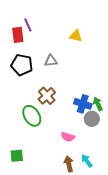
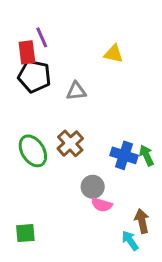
black pentagon: (22, 65) -> (34, 76), moved
green ellipse: (32, 116) -> (33, 151), moved
gray circle: (92, 119) -> (93, 187), moved
brown arrow: (69, 164) -> (142, 221), moved

